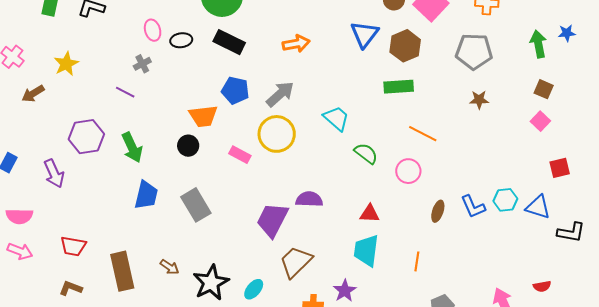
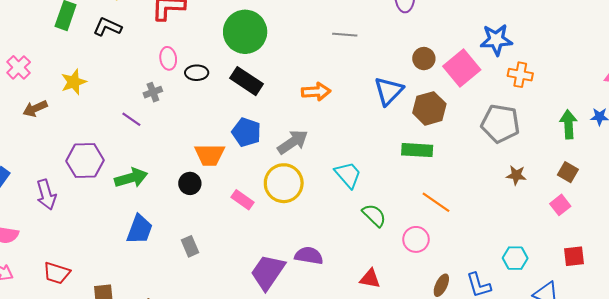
brown star: (479, 100) -> (516, 175), moved
green arrow: (132, 147) -> (131, 178), turned -88
cyan hexagon: (505, 200) -> (515, 258), moved
gray rectangle: (196, 205) -> (190, 246), size x0.6

